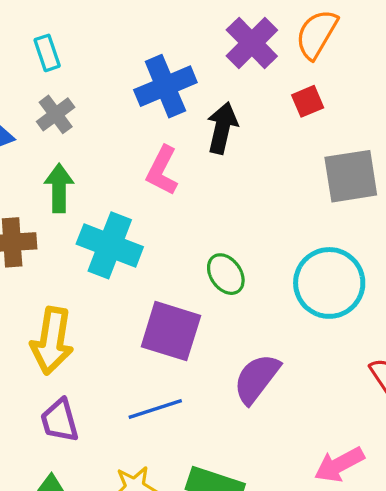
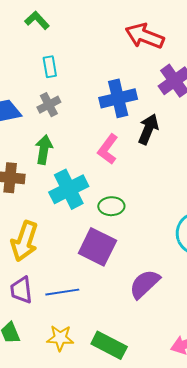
cyan cross: (110, 245) -> (69, 189), turned 33
green ellipse: (226, 274) -> (111, 206), moved, turned -65
blue line: (155, 409) -> (62, 292), moved

